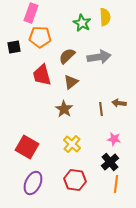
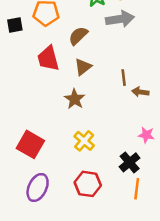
gray arrow: (99, 57) -> (120, 19), moved
brown line: (101, 109) -> (124, 78), moved
pink star: (114, 139) -> (146, 135), moved

